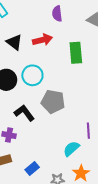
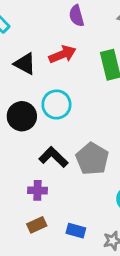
gray pentagon: (53, 102) -> (92, 159), moved, turned 30
blue rectangle: (32, 168) -> (76, 231), turned 64

